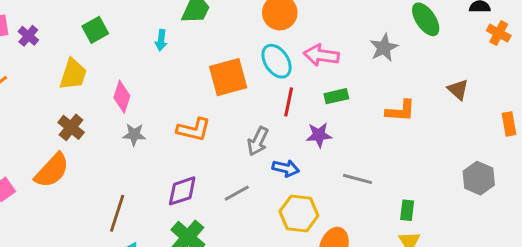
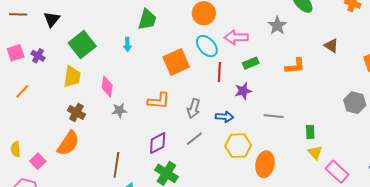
green square: (95, 30) -> (82, 45), size x1.5
gray arrow: (258, 141) -> (194, 109), moved

